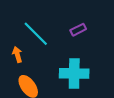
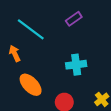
cyan cross: (74, 73) -> (76, 65), size x0.7

